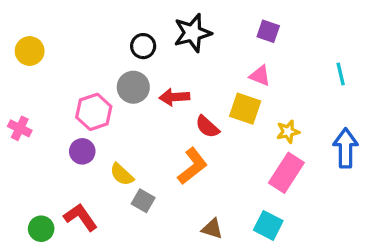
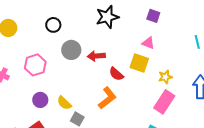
black circle: (143, 46) -> (53, 25), moved
pink hexagon: (94, 112) -> (35, 65), moved
purple circle: (82, 151) -> (40, 100), moved

